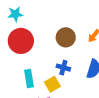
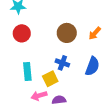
red circle: (21, 41) -> (22, 33), size x0.7

